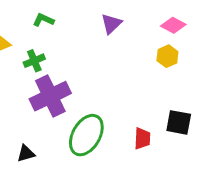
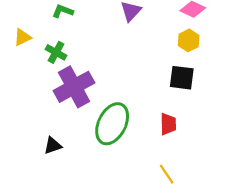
green cross: (34, 61) -> (56, 52), turned -35
black square: (179, 122) -> (182, 78), moved

